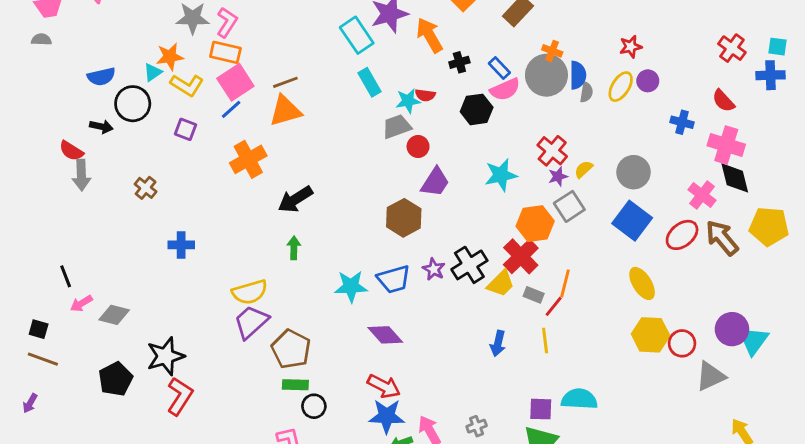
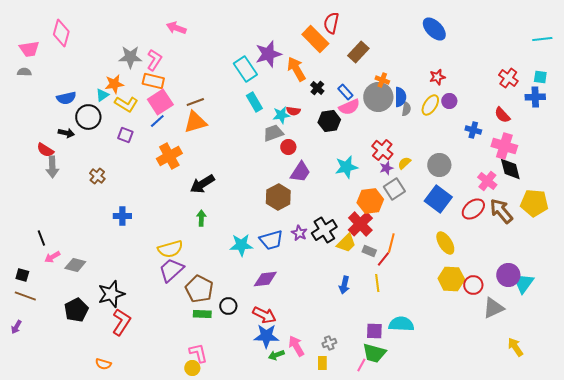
black cross: (459, 62) -> (317, 88), turned -32
purple diamond: (385, 335) -> (265, 279), turned -55
black circle: (314, 406) -> (228, 306), moved

